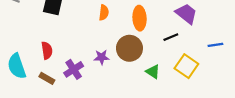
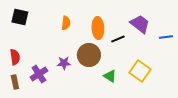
black line: (171, 37) -> (118, 39), moved
blue line: (215, 45) -> (166, 37), moved
brown rectangle: (47, 78) -> (15, 82), turned 48

